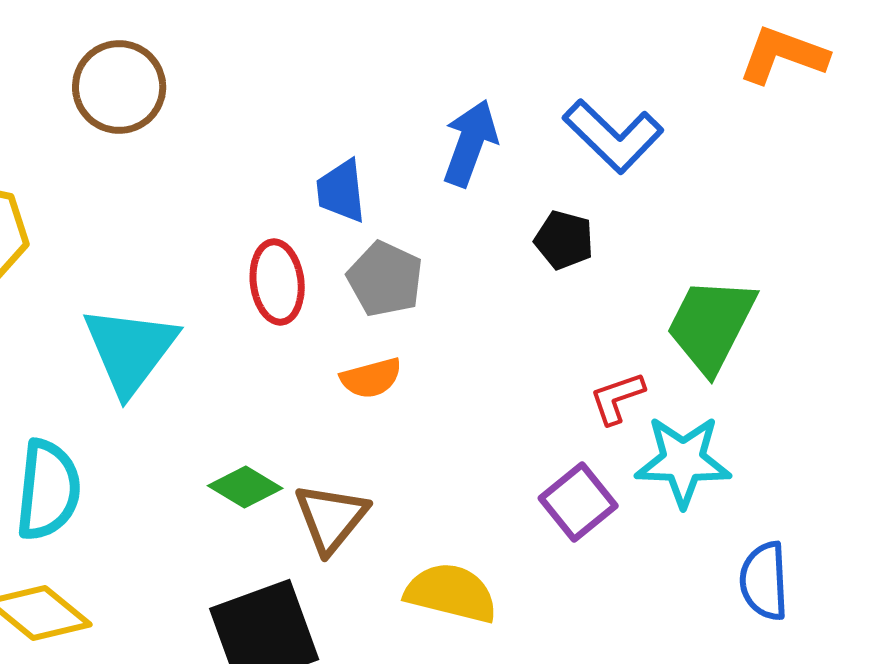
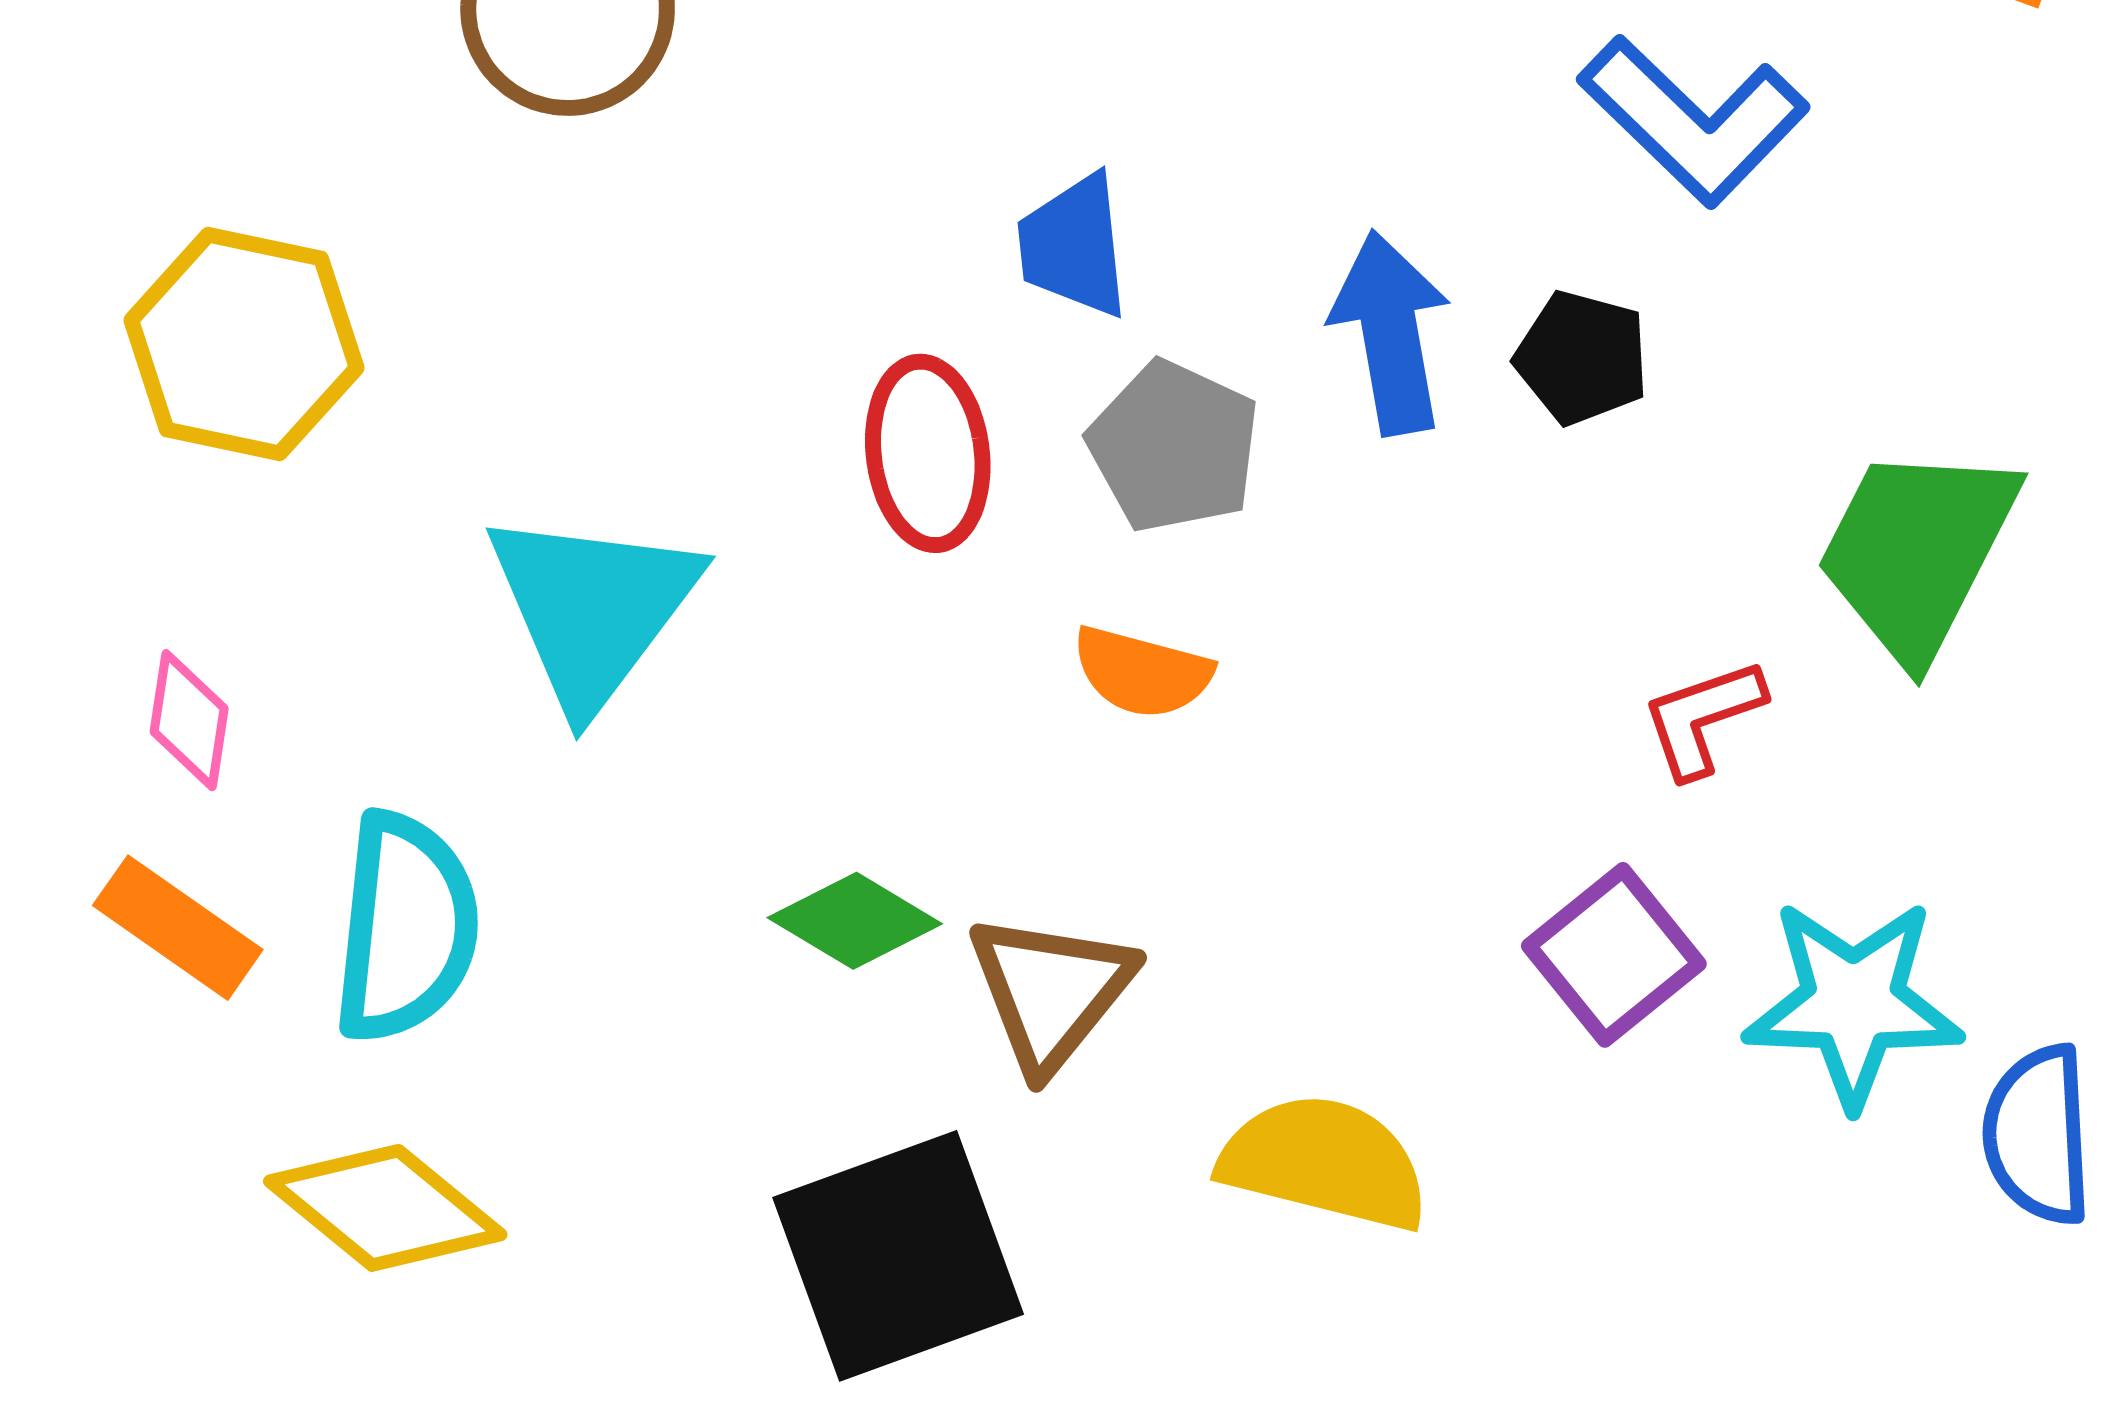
blue arrow: (470, 143) -> (1390, 333), moved, turned -30
orange semicircle: (371, 378) -> (1142, 672), turned 30
cyan star: (683, 461) -> (1853, 1003), moved

